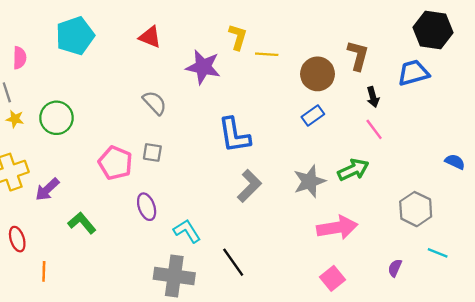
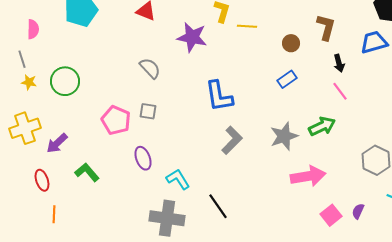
brown circle: (317, 74) -> (291, 43), size x0.6
red ellipse: (17, 239) -> (42, 180), moved
pink square: (333, 278) -> (331, 215), moved

